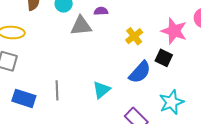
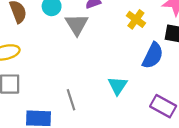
gray triangle: (81, 26) -> (77, 24), turned -40

